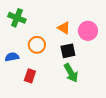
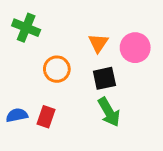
orange triangle: (64, 28) -> (98, 43), turned 32
blue semicircle: (12, 57) -> (17, 115), moved

